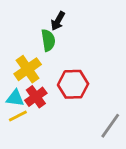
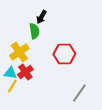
red hexagon: (73, 84) -> (64, 54), moved
yellow line: (18, 116) -> (12, 86), turned -32

